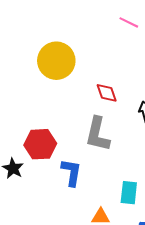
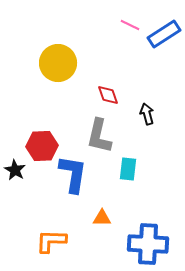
blue L-shape: (71, 172) -> (73, 174), size x1.4
cyan rectangle: (129, 193) -> (128, 169), moved

